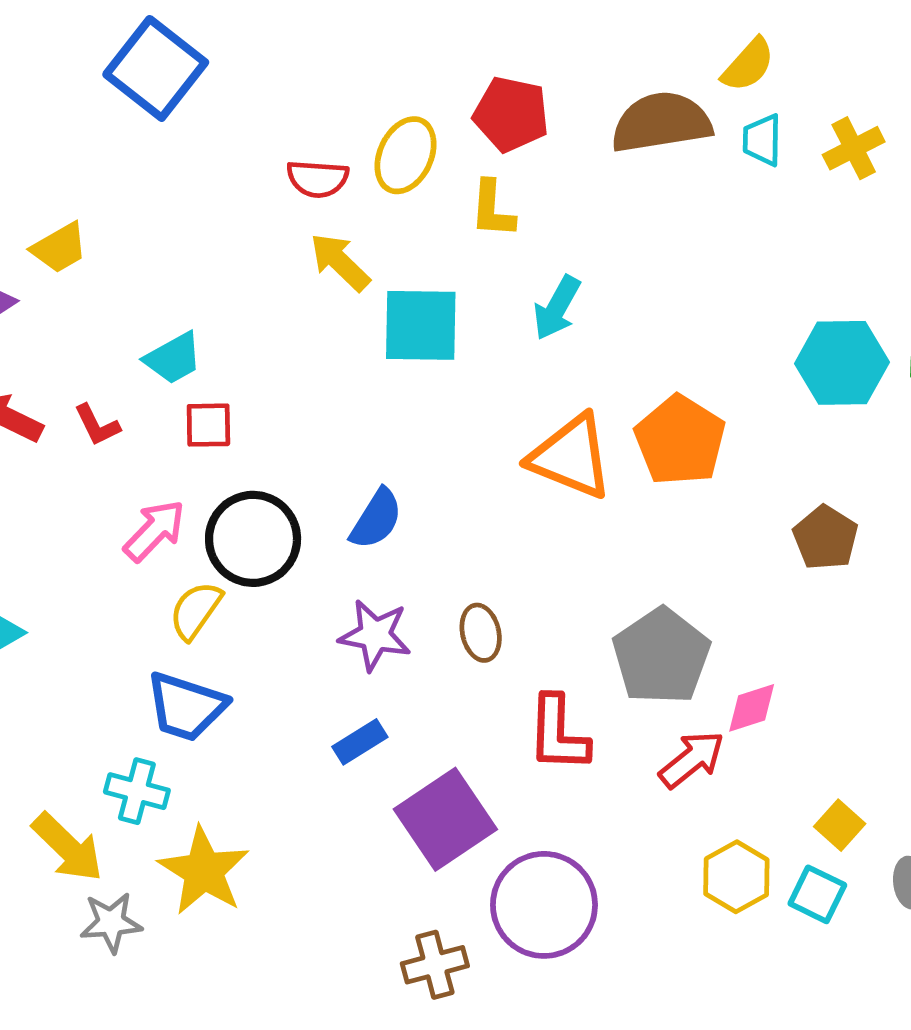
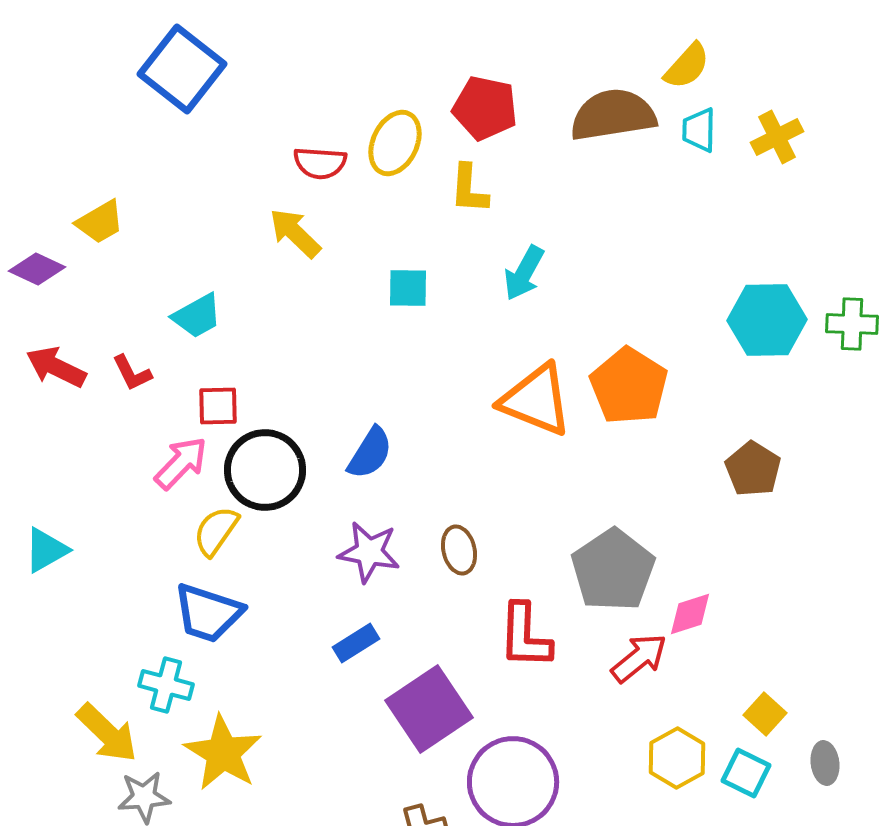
yellow arrow: (340, 262) -> (295, 233), moved
cyan square: (421, 325) -> (408, 288), size x0.6
red square: (208, 425) -> (218, 406), moved

